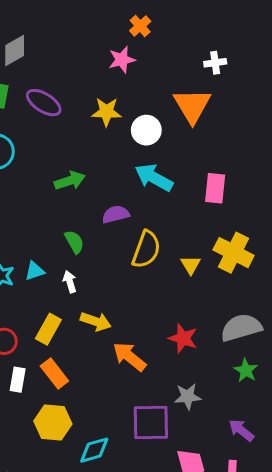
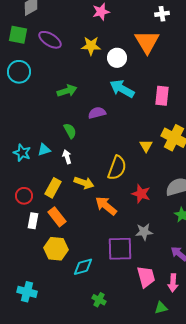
yellow semicircle: (146, 250) -> (117, 168), moved

